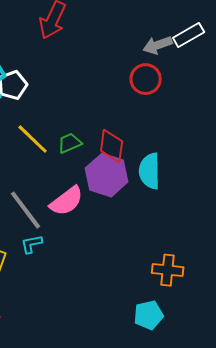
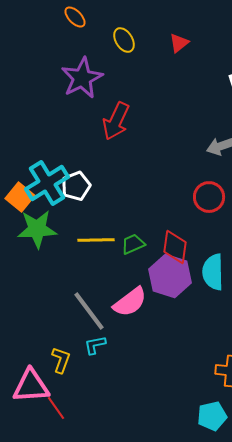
red circle: (146, 79) -> (209, 197), moved
yellow line: (33, 139) -> (96, 240), turned -45

